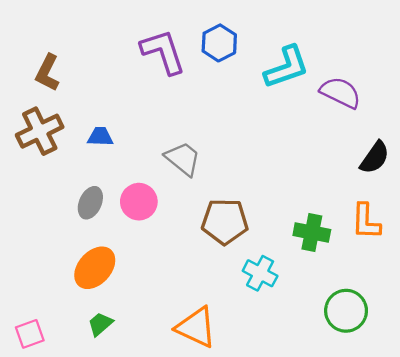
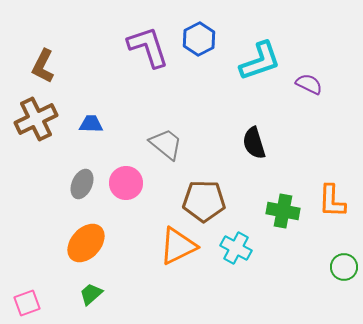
purple semicircle: (341, 93) -> (309, 84), size x0.7
black semicircle: (375, 158) -> (254, 143), moved, turned 128
green circle: (346, 311) -> (344, 267), moved, size x0.7
orange triangle: (196, 327) -> (178, 246), moved, turned -51

